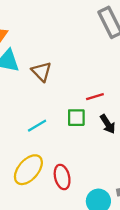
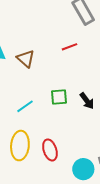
red line: (95, 97) -> (69, 47), moved
yellow ellipse: (28, 170) -> (20, 146), turned -32

